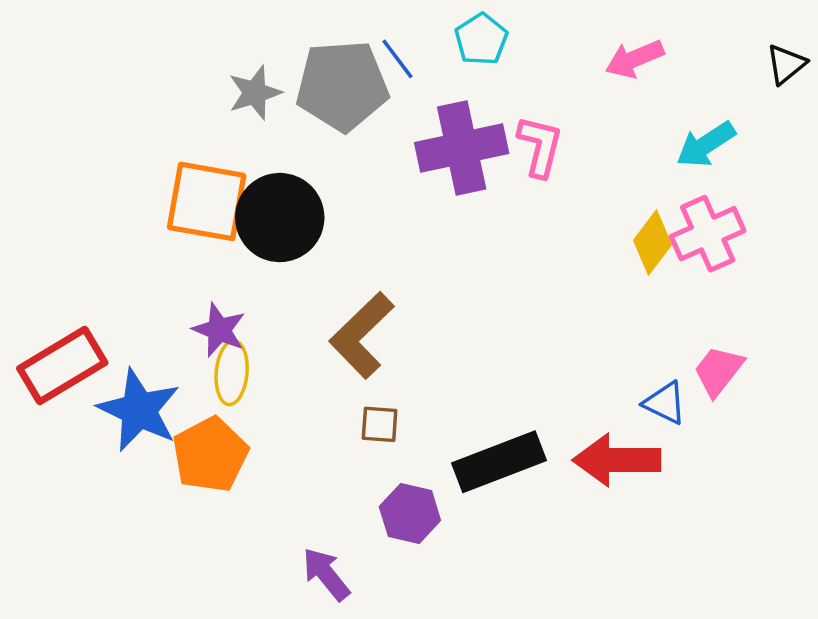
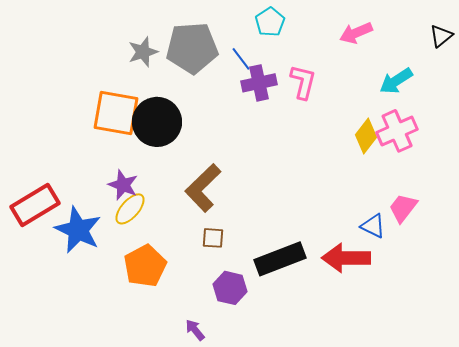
blue line: (397, 59) -> (241, 59), moved
purple cross: (462, 148) -> (259, 83), size x0.7
yellow ellipse: (232, 373) -> (130, 209), turned 36
orange pentagon: (210, 455) -> (145, 266), moved
purple arrow: (326, 574) -> (195, 330), moved, size x0.7

